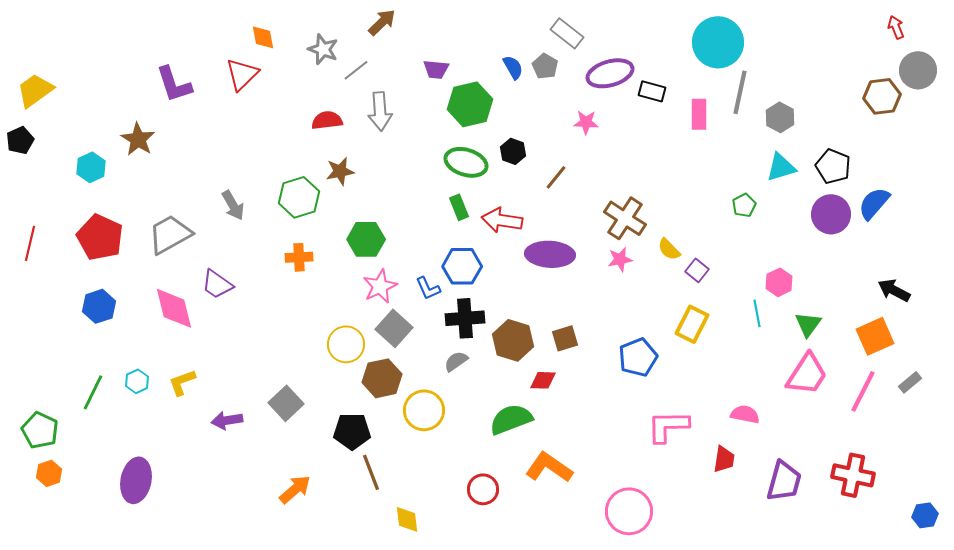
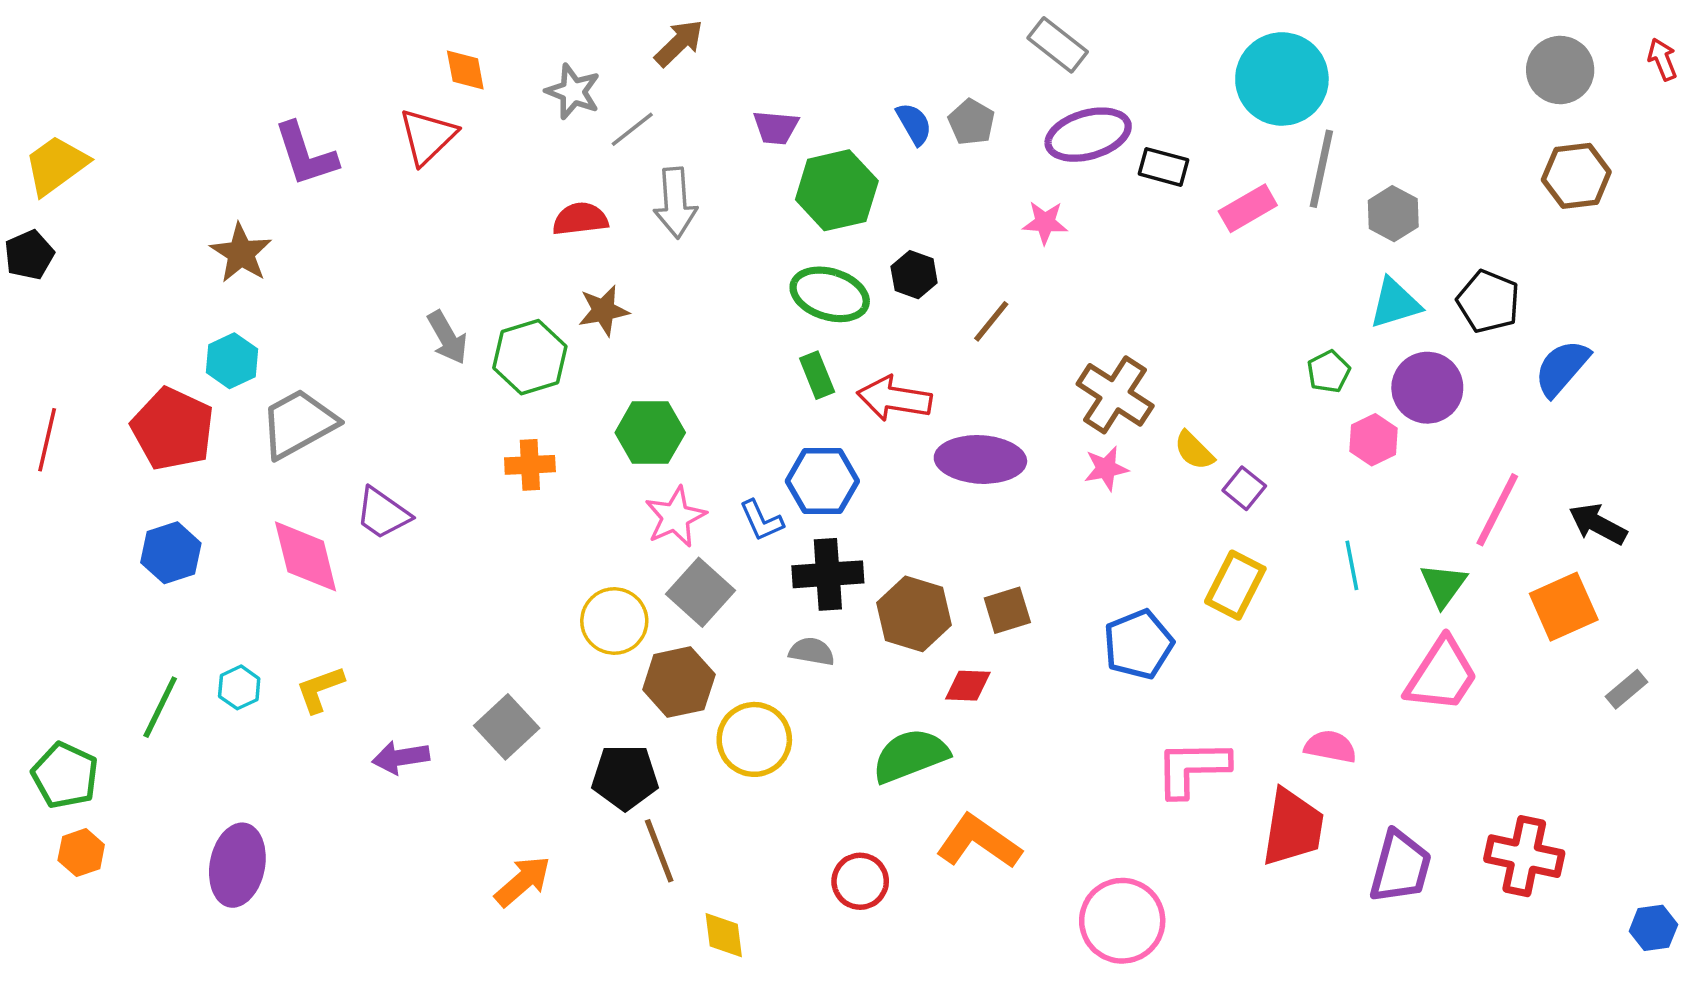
red arrow: (896, 27) -> (1662, 59), moved
gray rectangle: (567, 33) -> (1058, 45), moved
gray circle: (918, 70) -> (1560, 70), moved
pink rectangle: (699, 114) -> (1248, 208), turned 60
cyan hexagon: (91, 167) -> (232, 361), moved
gray arrow: (233, 205) -> (447, 337), moved
purple circle: (831, 214) -> (1427, 388), moved
pink hexagon: (779, 282) -> (1373, 440), moved
gray semicircle: (456, 361) -> (812, 652), turned 45
pink line: (863, 391) -> (1497, 510), moved
red trapezoid: (724, 459) -> (1293, 827), size x1.6

